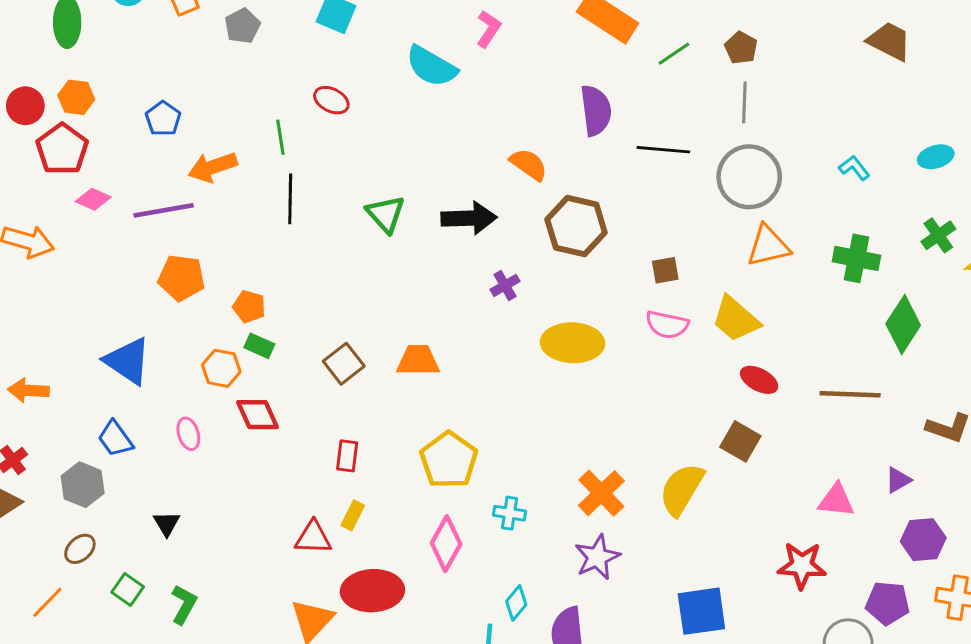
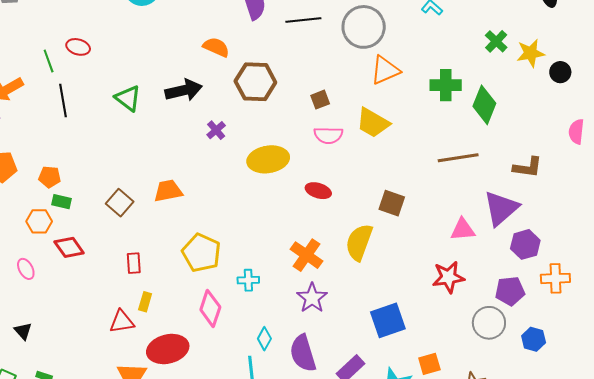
red ellipse: (331, 100) -> (78, 47), moved
green cross: (856, 258) -> (446, 85), moved
red ellipse: (759, 380) -> (318, 191), moved
purple triangle: (898, 480) -> (501, 208), size x2.0

